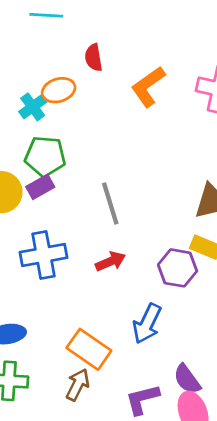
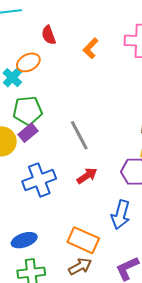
orange L-shape: (148, 87) -> (91, 48), size x0.7
brown arrow: (78, 385) -> (80, 266), turned 45

